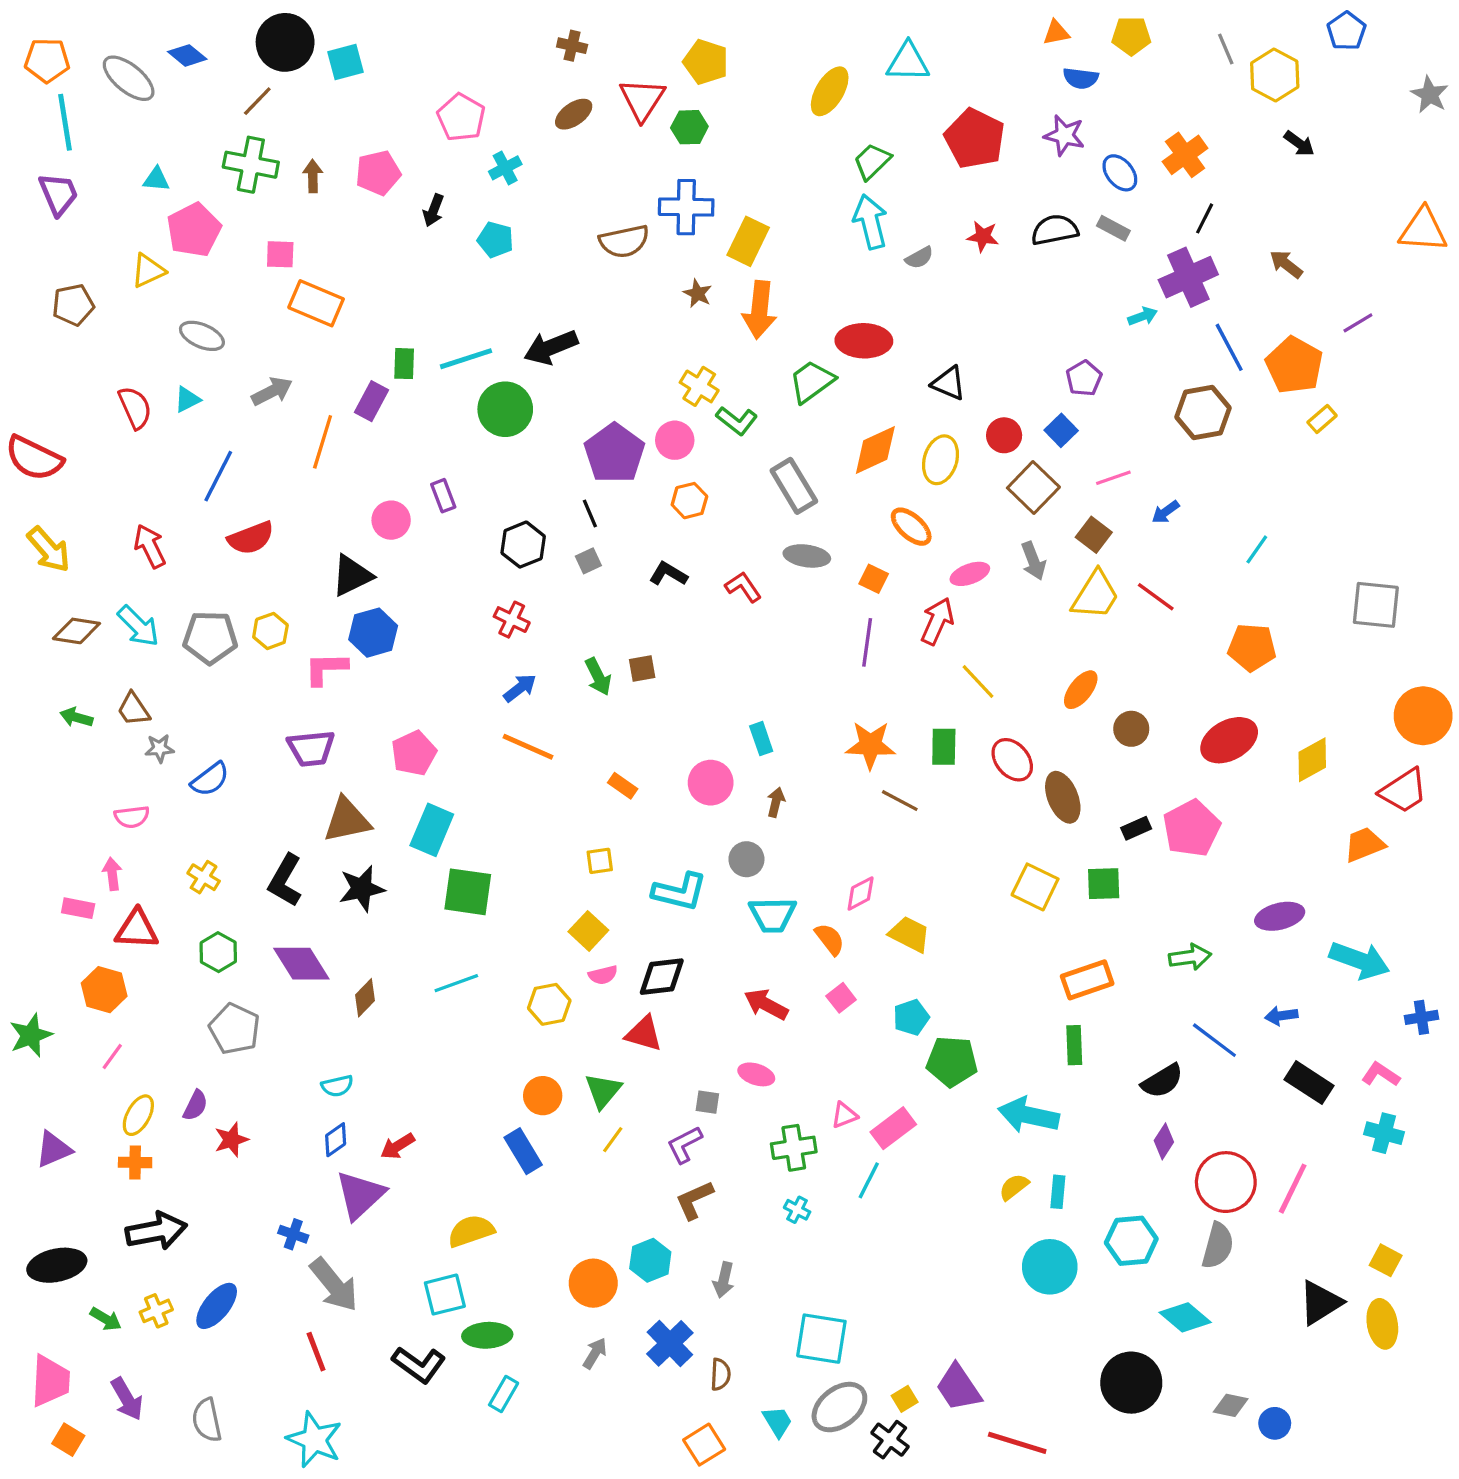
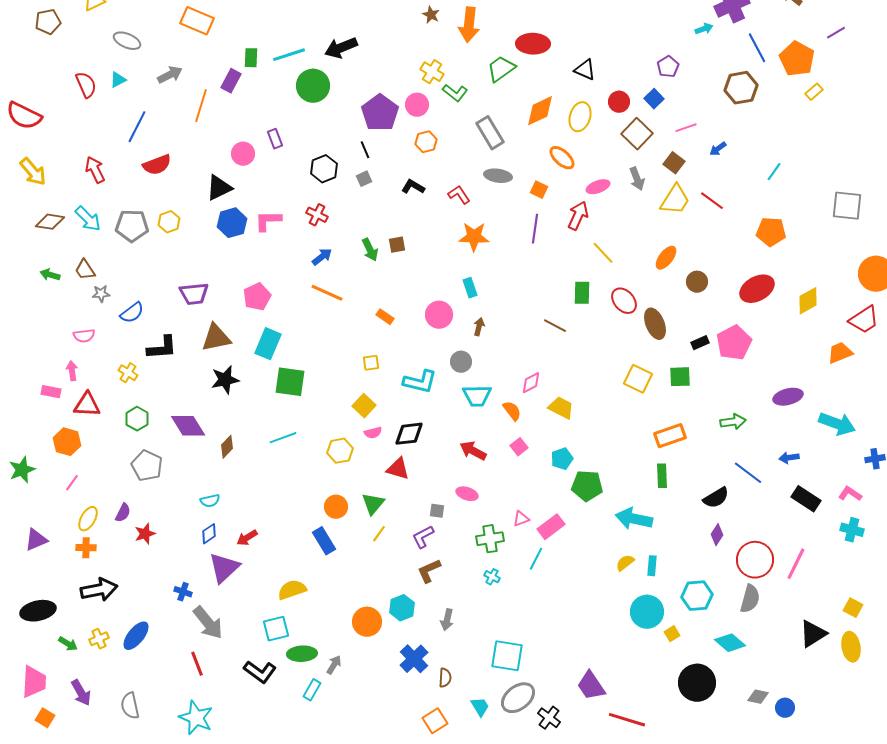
pink L-shape: (326, 668) -> (268, 221), moved
orange star: (870, 745) -> (474, 237), moved
black L-shape: (285, 880) -> (162, 348), moved, turned -124
gray arrow: (595, 1353) -> (334, 665), moved
yellow square: (905, 1399) -> (672, 634), moved

